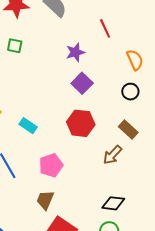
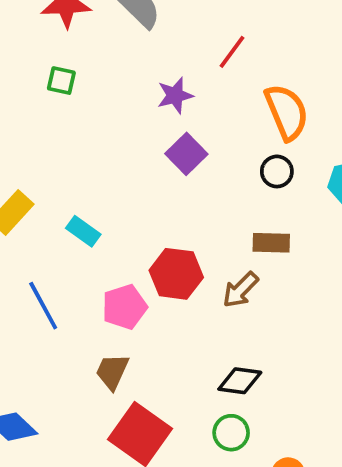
red line: (105, 28) -> (232, 52), turned 60
orange semicircle: (135, 60) -> (287, 112), size x1.4
red hexagon: (81, 123) -> (176, 274), moved
brown rectangle: (128, 130) -> (271, 243), turned -42

